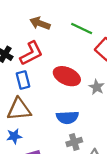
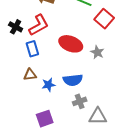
brown triangle: (19, 109) -> (30, 75), size x0.6
blue star: (14, 136) -> (48, 85), moved

